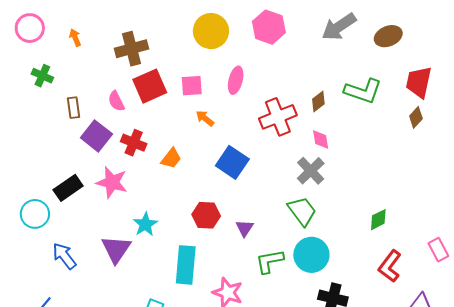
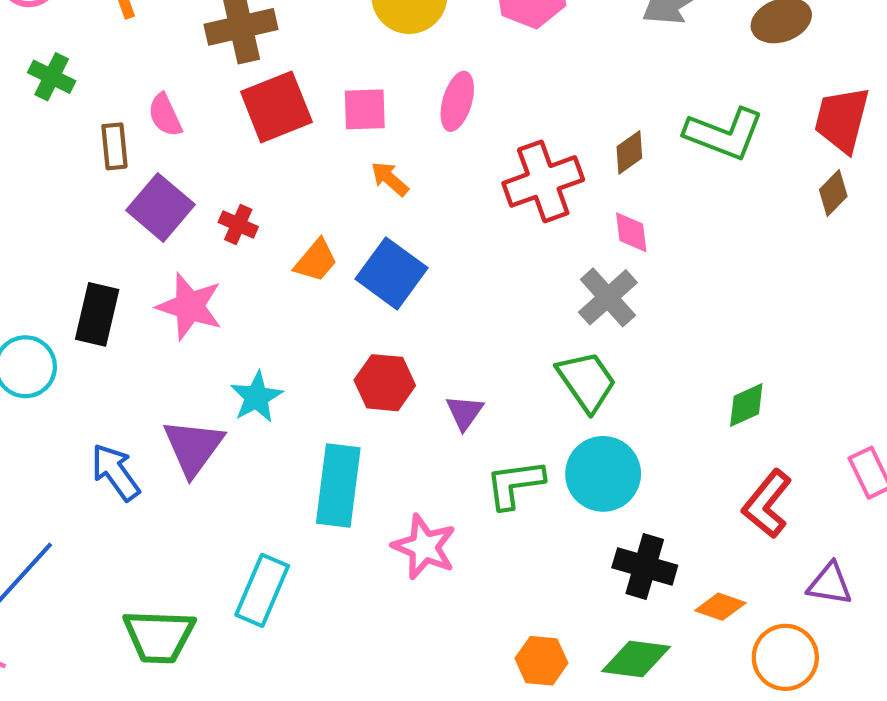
pink semicircle: (116, 101) -> (165, 115), moved
red cross: (134, 143) -> (238, 225), size x0.7
blue square: (232, 162) -> (391, 273), moved
black rectangle: (68, 188) -> (97, 314), turned -44
blue arrow: (64, 256) -> (115, 472), moved

